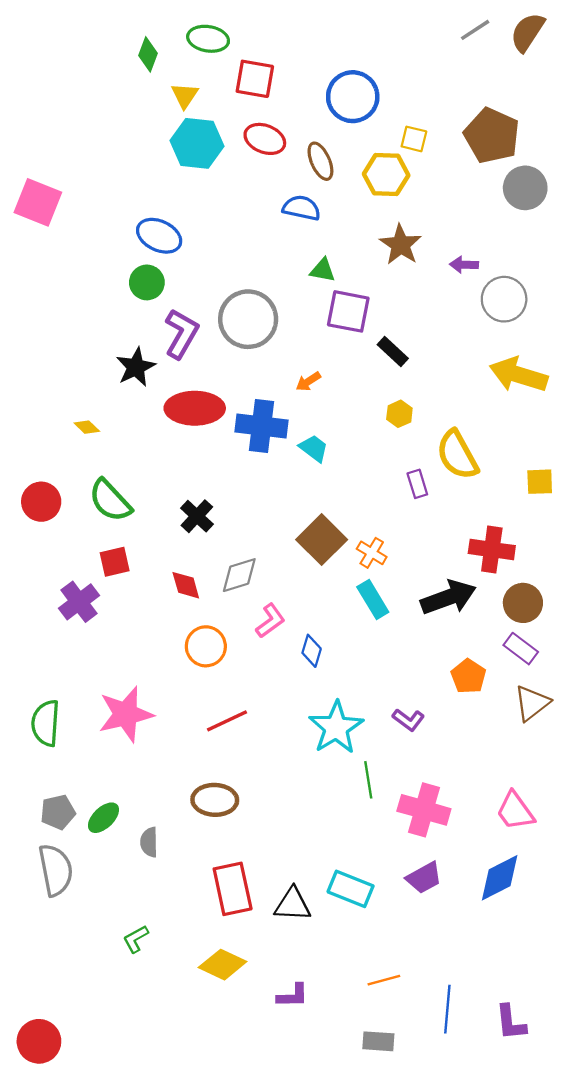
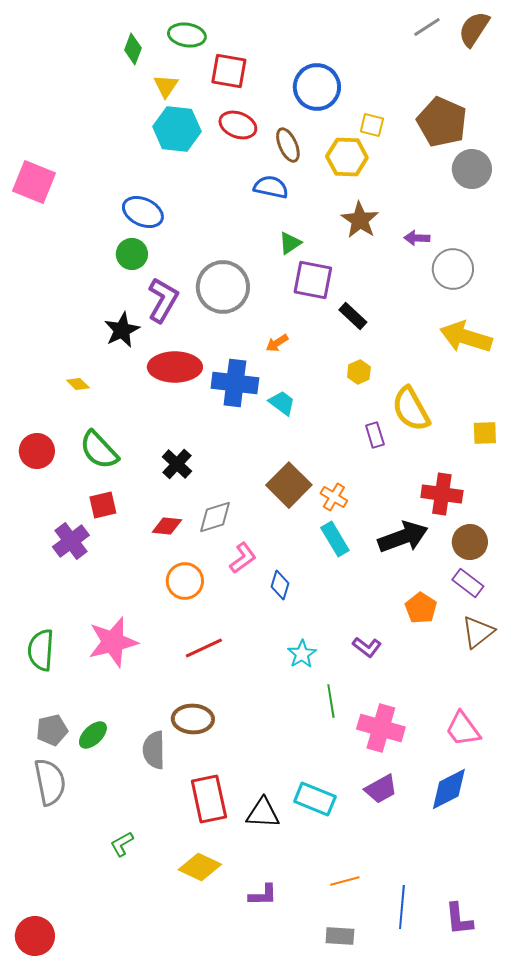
green triangle: (323, 270) -> (290, 243), turned -45
red diamond: (186, 585) -> (167, 526), turned -68
cyan star: (336, 728) -> (302, 654), size x0.6
gray semicircle: (149, 842) -> (154, 750), moved, size x1.4

